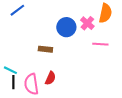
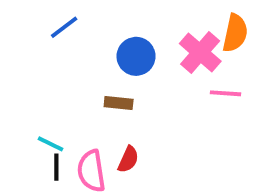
pink cross: (87, 23) -> (200, 52), size x1.5
blue circle: (66, 27) -> (136, 56), moved

